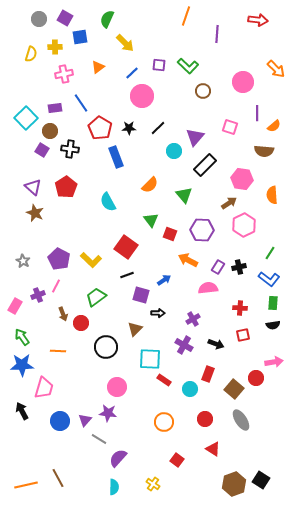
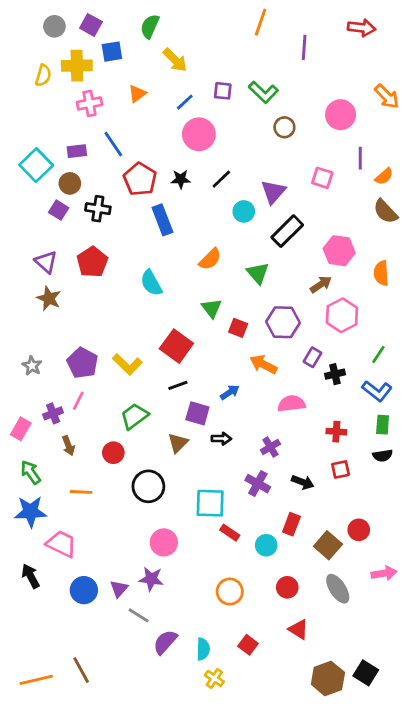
yellow cross: (55, 47) -> (77, 66), size x1.5
brown semicircle: (264, 151) -> (385, 211), moved, turned 42
purple rectangle: (218, 267) -> (312, 357), moved
brown arrow: (63, 314) -> (68, 446), moved
brown triangle: (135, 329) -> (178, 443), moved
pink arrow: (274, 362) -> (384, 573), moved
pink trapezoid: (44, 388) -> (61, 544), turned -80
cyan semicircle: (114, 487) -> (203, 649), moved

